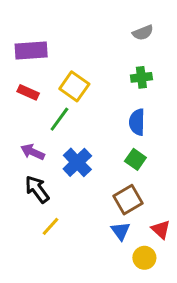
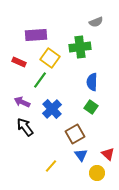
purple rectangle: (31, 51) -> (36, 35), moved
green cross: (141, 77) -> (80, 47), moved, size x1.5
brown square: (128, 200) -> (75, 134), moved
yellow line: (50, 226) -> (51, 166), moved

